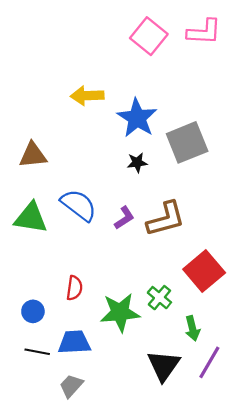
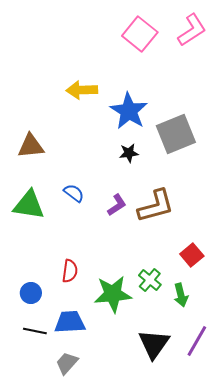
pink L-shape: (204, 32) -> (192, 30), turned -36
blue semicircle: (79, 205) -> (74, 193), size x0.6
red square: (204, 271) -> (192, 255), size x0.6
green arrow: (192, 328) -> (181, 295), moved

